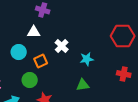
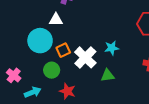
white cross: (62, 46) -> (85, 57), moved, size x1.5
cyan circle: (19, 52) -> (40, 41), size x1.5

